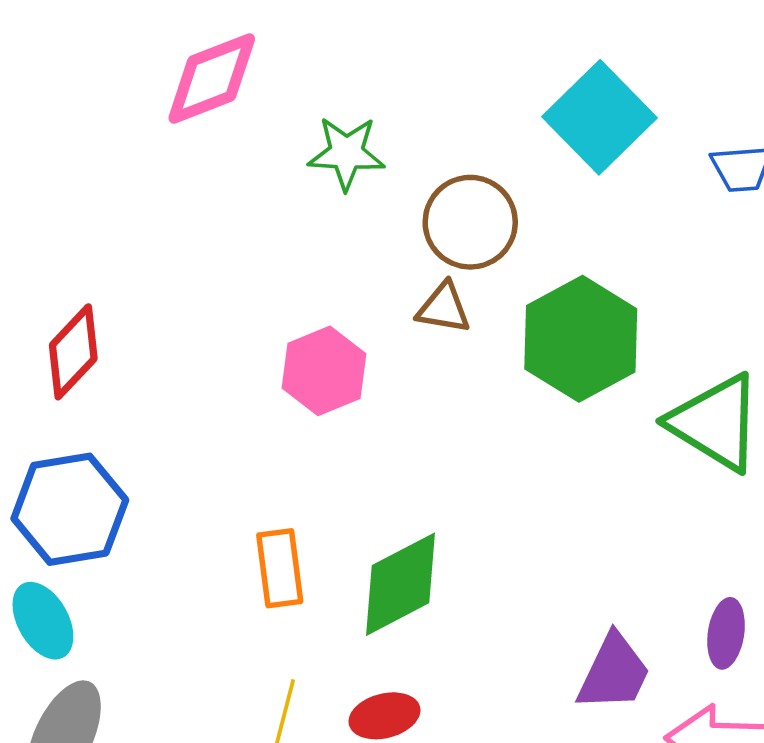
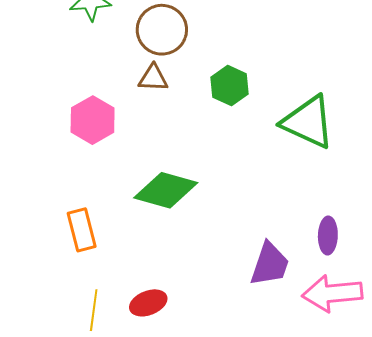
green hexagon: (581, 339) -> (230, 86), size x0.6
green diamond: (401, 584) -> (166, 190), moved, turned 50

